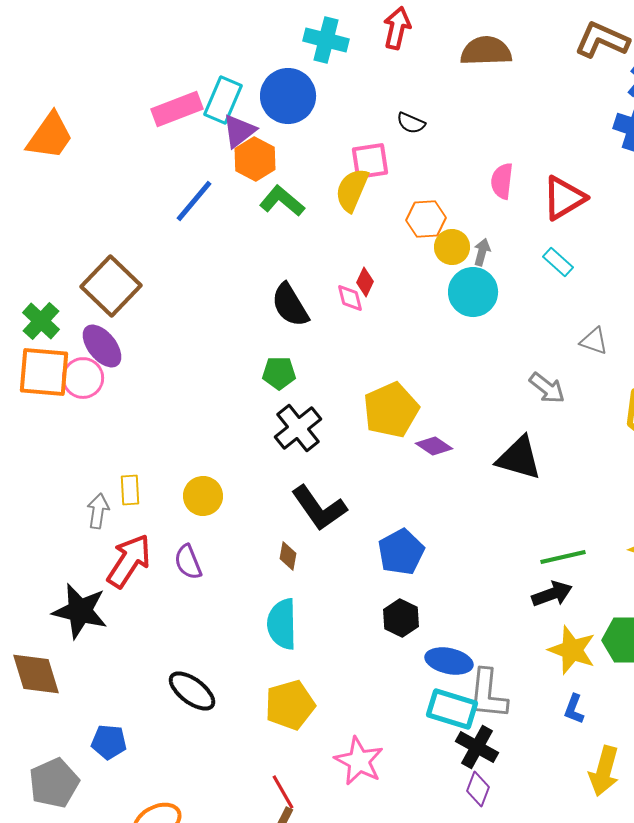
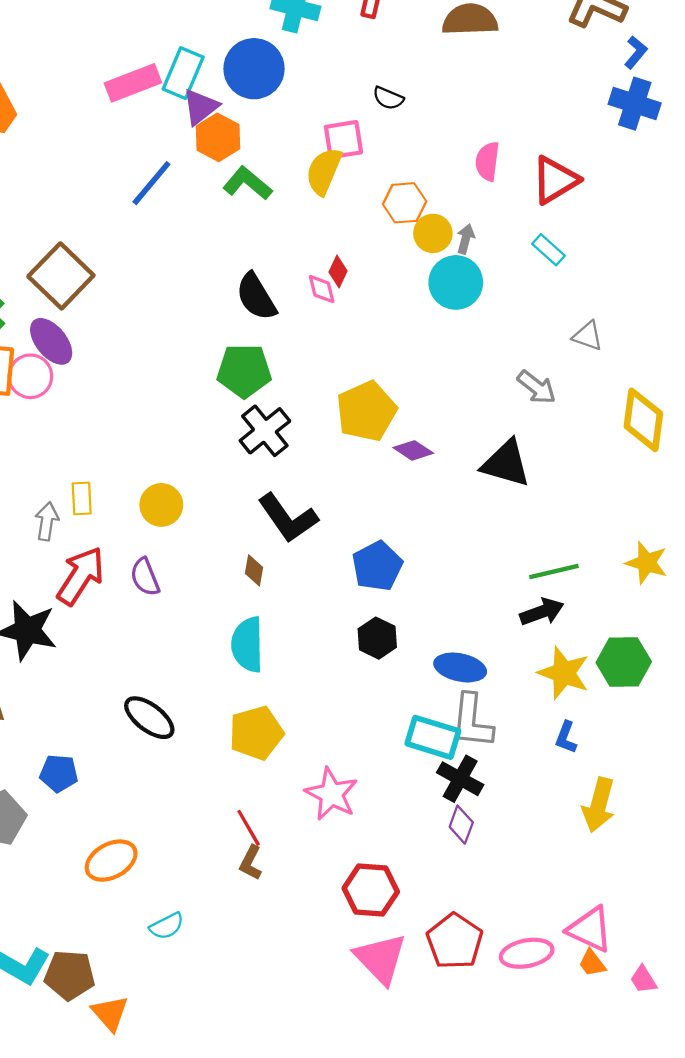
green pentagon: (279, 373) -> (244, 371), size x1.5
blue ellipse: (449, 661) -> (460, 667), moved

